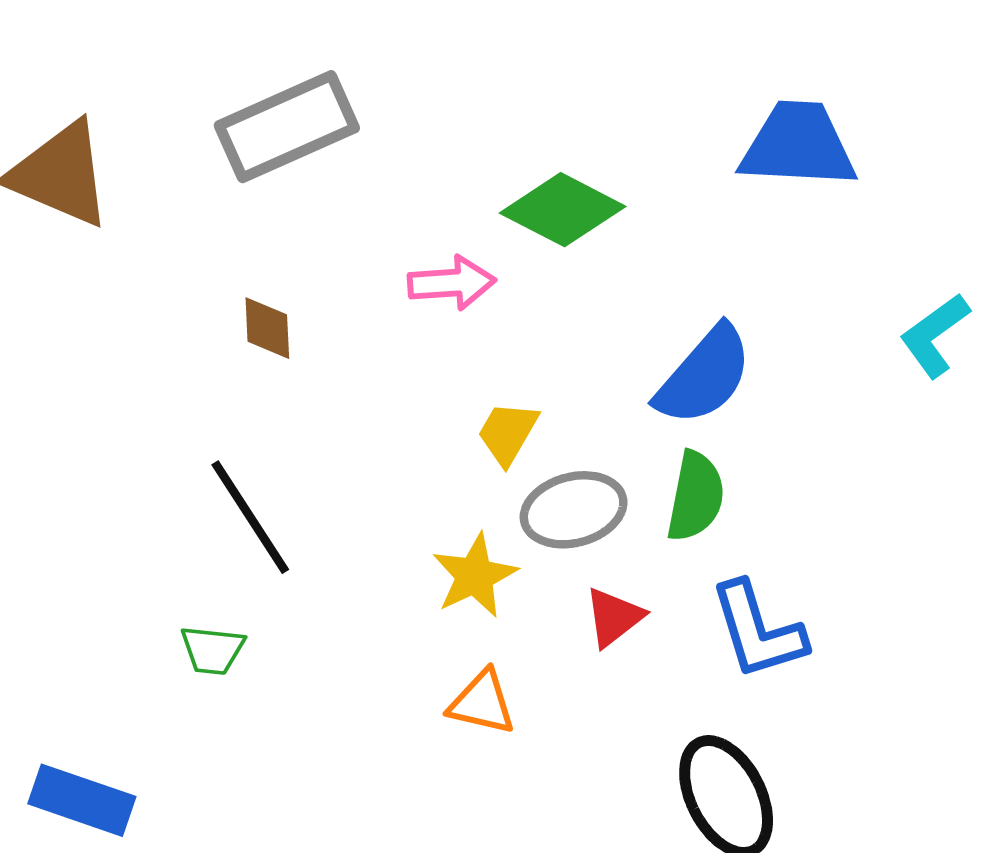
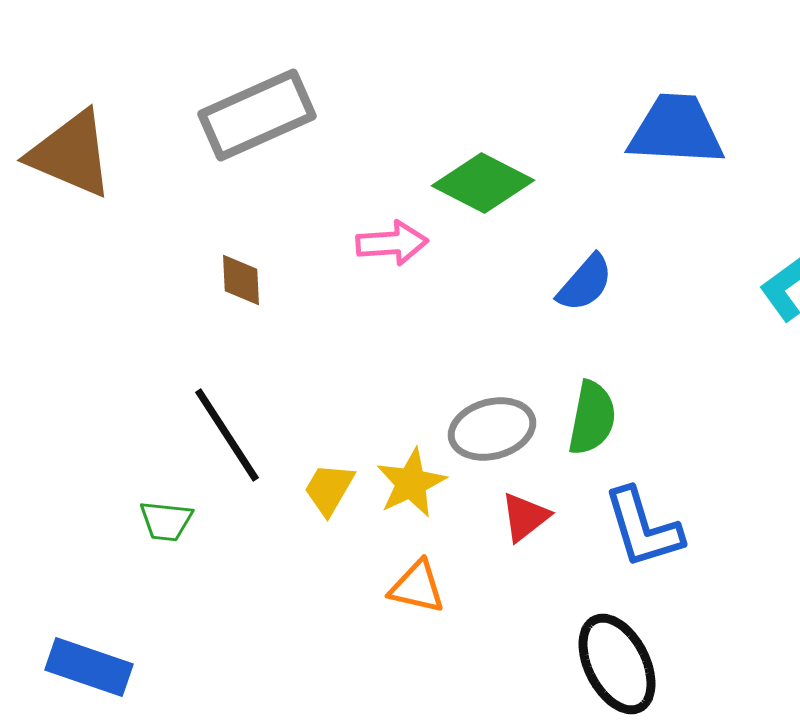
blue semicircle: (704, 376) -> (585, 283), moved, size x0.7
yellow trapezoid: (508, 433) -> (329, 489), moved
green trapezoid: (212, 650) -> (166, 521), moved

